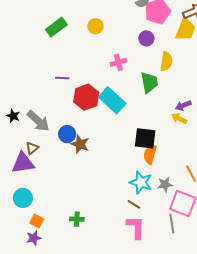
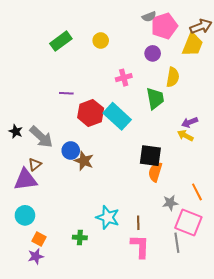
cyan star: (141, 182) -> (108, 217), moved
brown line: (134, 204) -> (138, 223), turned 56

